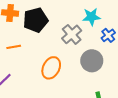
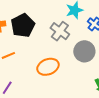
orange ellipse: (51, 68) -> (48, 67), turned 55

